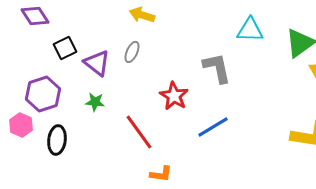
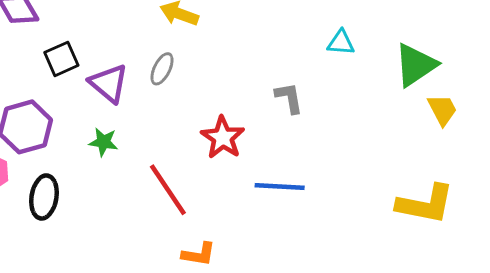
cyan triangle: (250, 30) -> (341, 43), size x0.7
gray L-shape: (217, 68) -> (289, 98), size x0.7
blue line: (213, 127) -> (280, 186), turned 32

